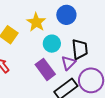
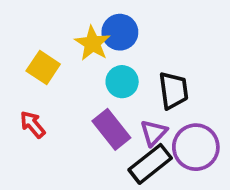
blue circle: (66, 15) -> (120, 32), moved
purple triangle: (68, 63) -> (154, 133), moved

